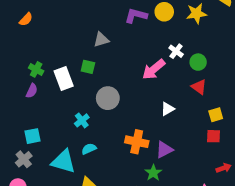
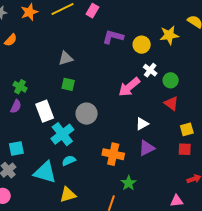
yellow circle: (164, 12) -> (142, 45), moved
gray triangle: (101, 40) -> (66, 58), moved
white rectangle: (64, 78) -> (45, 111), moved
cyan cross: (82, 120) -> (62, 134), size x1.6
purple triangle: (164, 150) -> (147, 148), moved

